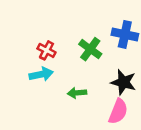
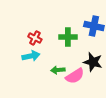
green cross: (90, 49) -> (68, 37), turned -36
pink semicircle: (118, 111) -> (75, 76), moved, turned 36

